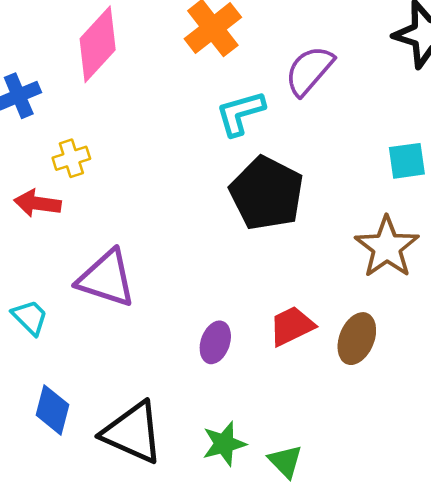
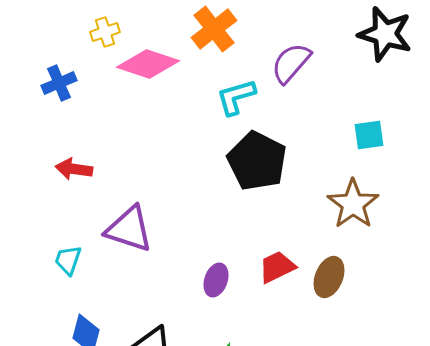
pink diamond: (98, 44) -> (148, 64), moved, turned 66
yellow cross: (71, 158) -> (105, 32), moved
cyan trapezoid: (30, 317) -> (68, 260), turned -116

